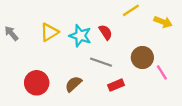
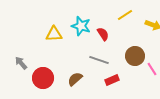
yellow triangle: (49, 32) -> (54, 34), turned 30
gray arrow: (11, 33) -> (21, 63), moved
cyan star: (80, 36) -> (81, 26), moved

